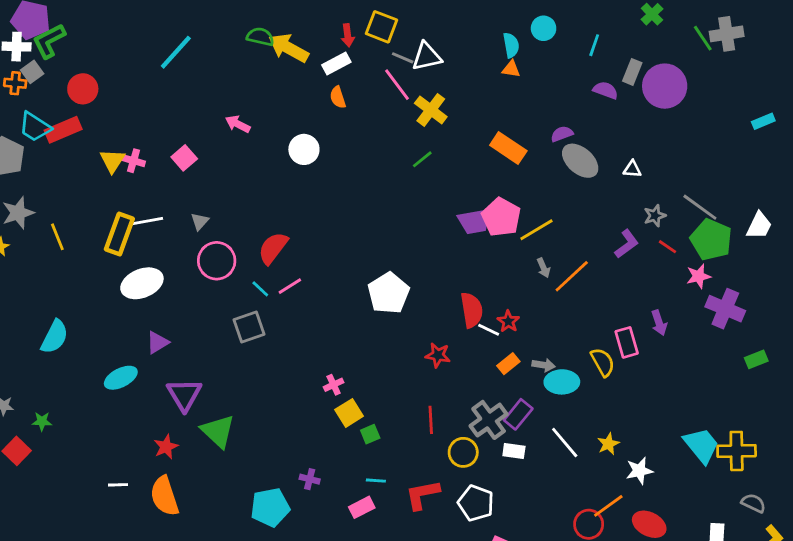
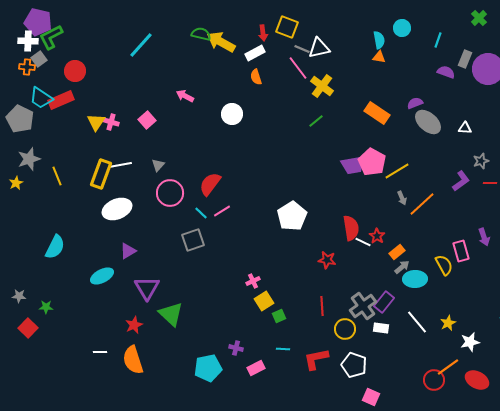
red line: (668, 247) -> (490, 183), turned -32
orange rectangle: (508, 364) -> (397, 252), moved
gray arrow: (544, 365) -> (402, 267), turned -49
pink rectangle: (362, 507) -> (256, 368), moved

